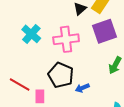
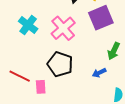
pink cross: (66, 39) -> (63, 28), turned -30
blue arrow: (82, 88) -> (99, 73), moved

